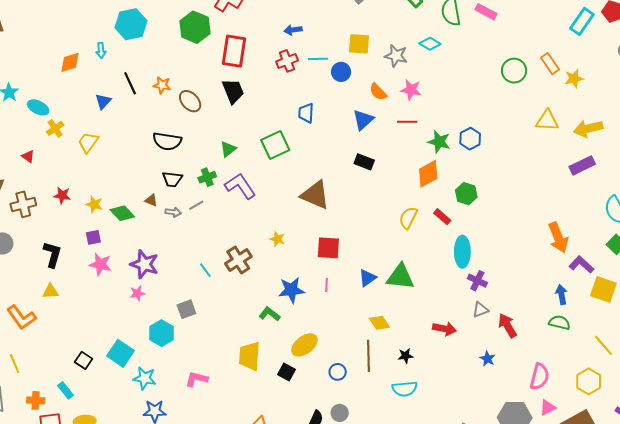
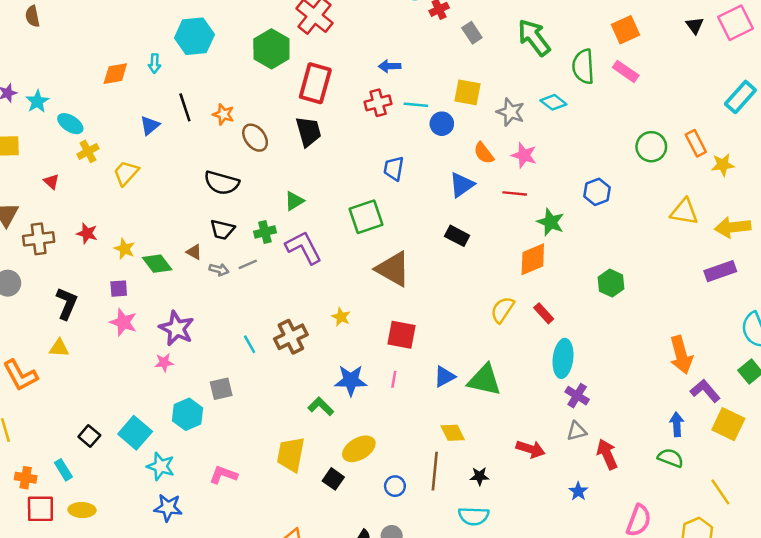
blue hexagon: (470, 139) -> (597, 192), moved
green square: (275, 145) -> (366, 217), moved
green hexagon: (466, 194) -> (611, 283), moved

